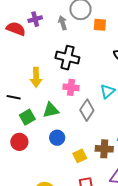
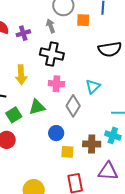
purple cross: (35, 19) -> (23, 33), moved
gray arrow: (63, 23) -> (51, 26), moved
blue circle: (57, 138) -> (56, 133), moved
yellow square: (80, 156) -> (67, 152), turned 32

